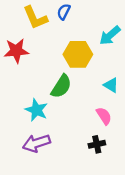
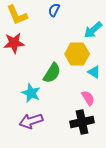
yellow L-shape: (35, 18) -> (17, 15), moved
yellow hexagon: (78, 54) -> (77, 54), moved
black cross: (97, 144) -> (82, 122), size x1.6

